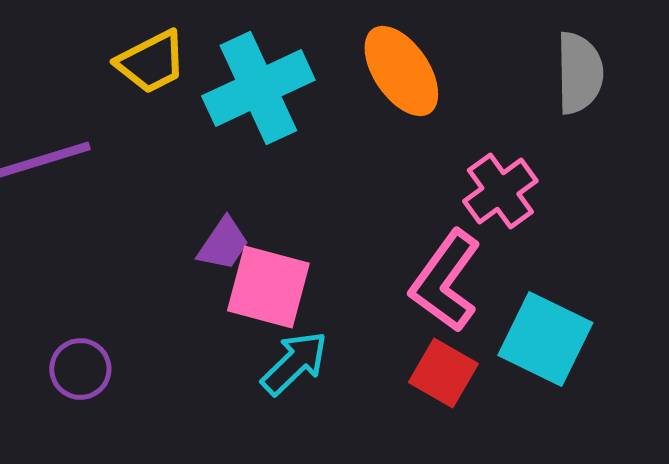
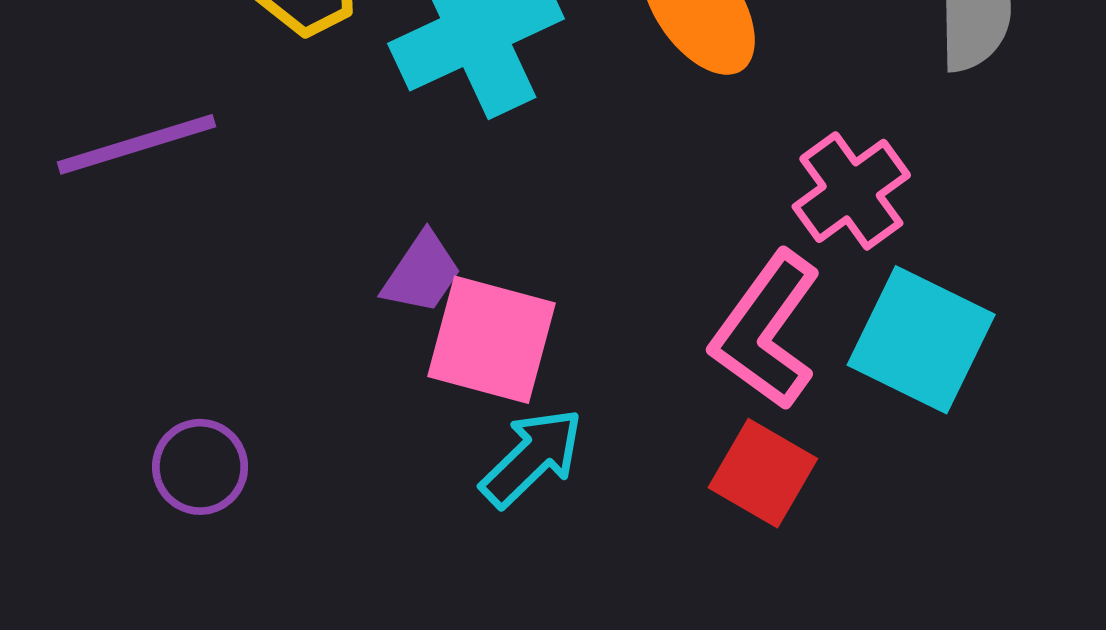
cyan square: (545, 339) -> (921, 340), moved

